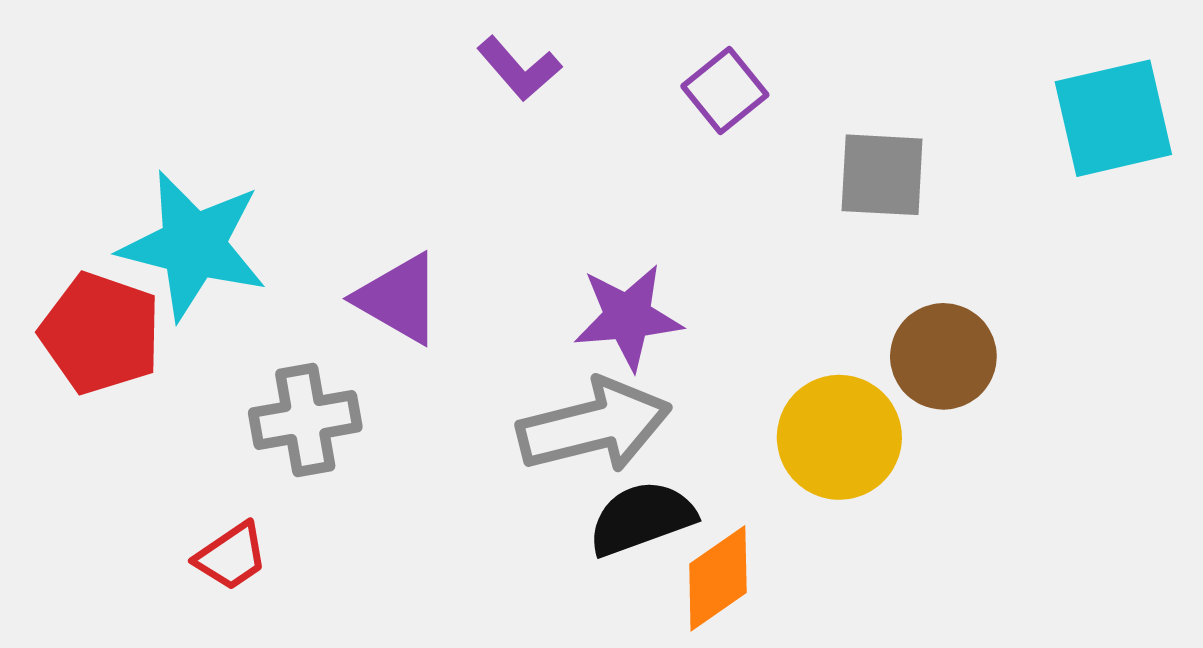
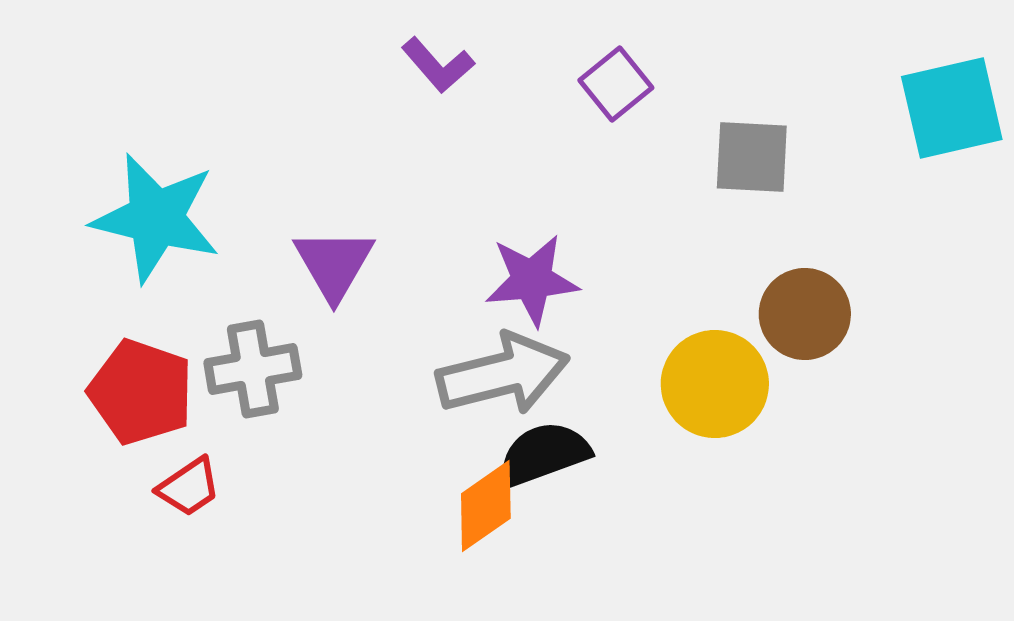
purple triangle: (399, 299) -> (334, 264), turned 30
red pentagon: (101, 333) -> (141, 392), moved
orange diamond: (718, 578) -> (486, 506), moved

